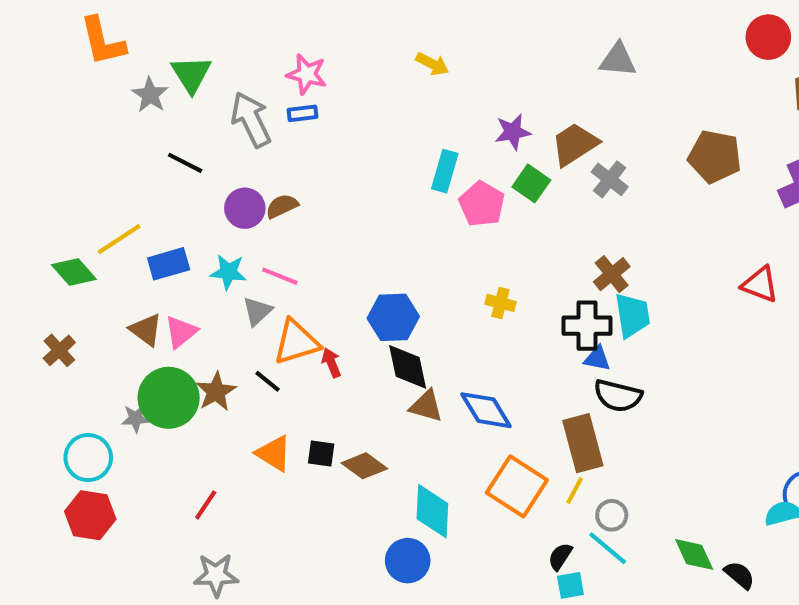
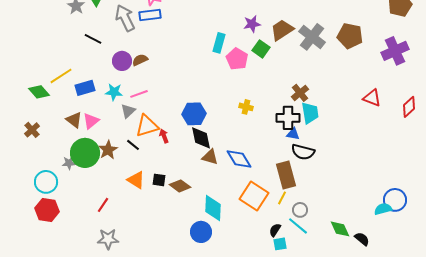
blue rectangle: (303, 113) -> (150, 15), size x1.5
gray cross: (610, 179) -> (312, 37), moved, size x1.5
pink line: (280, 276) -> (139, 94), turned -42

